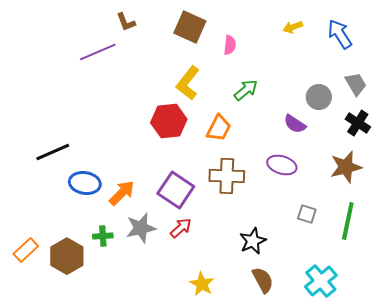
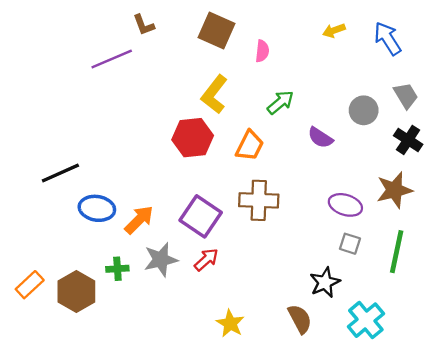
purple semicircle: (295, 124) -> (320, 138), moved
purple ellipse: (282, 165) -> (345, 205), moved
black star: (253, 241) -> (325, 282), moved

